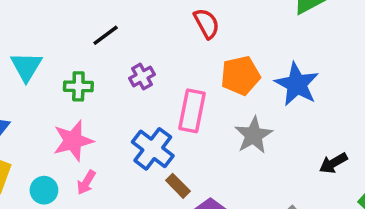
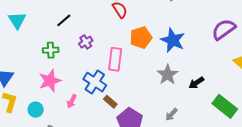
cyan triangle: (26, 66) -> (17, 20), moved
gray star: (254, 135) -> (168, 75), moved
pink arrow: (86, 182) -> (72, 101), moved

